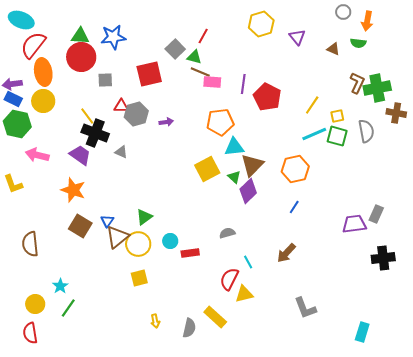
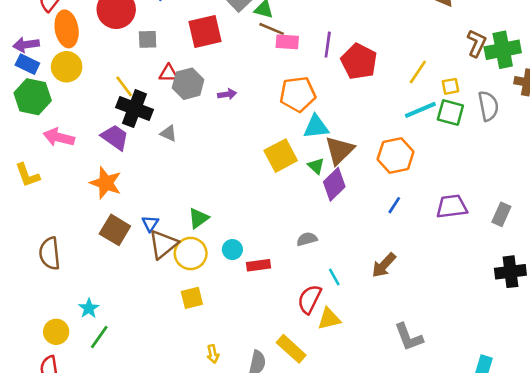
purple trapezoid: (354, 224) -> (452, 206), moved

